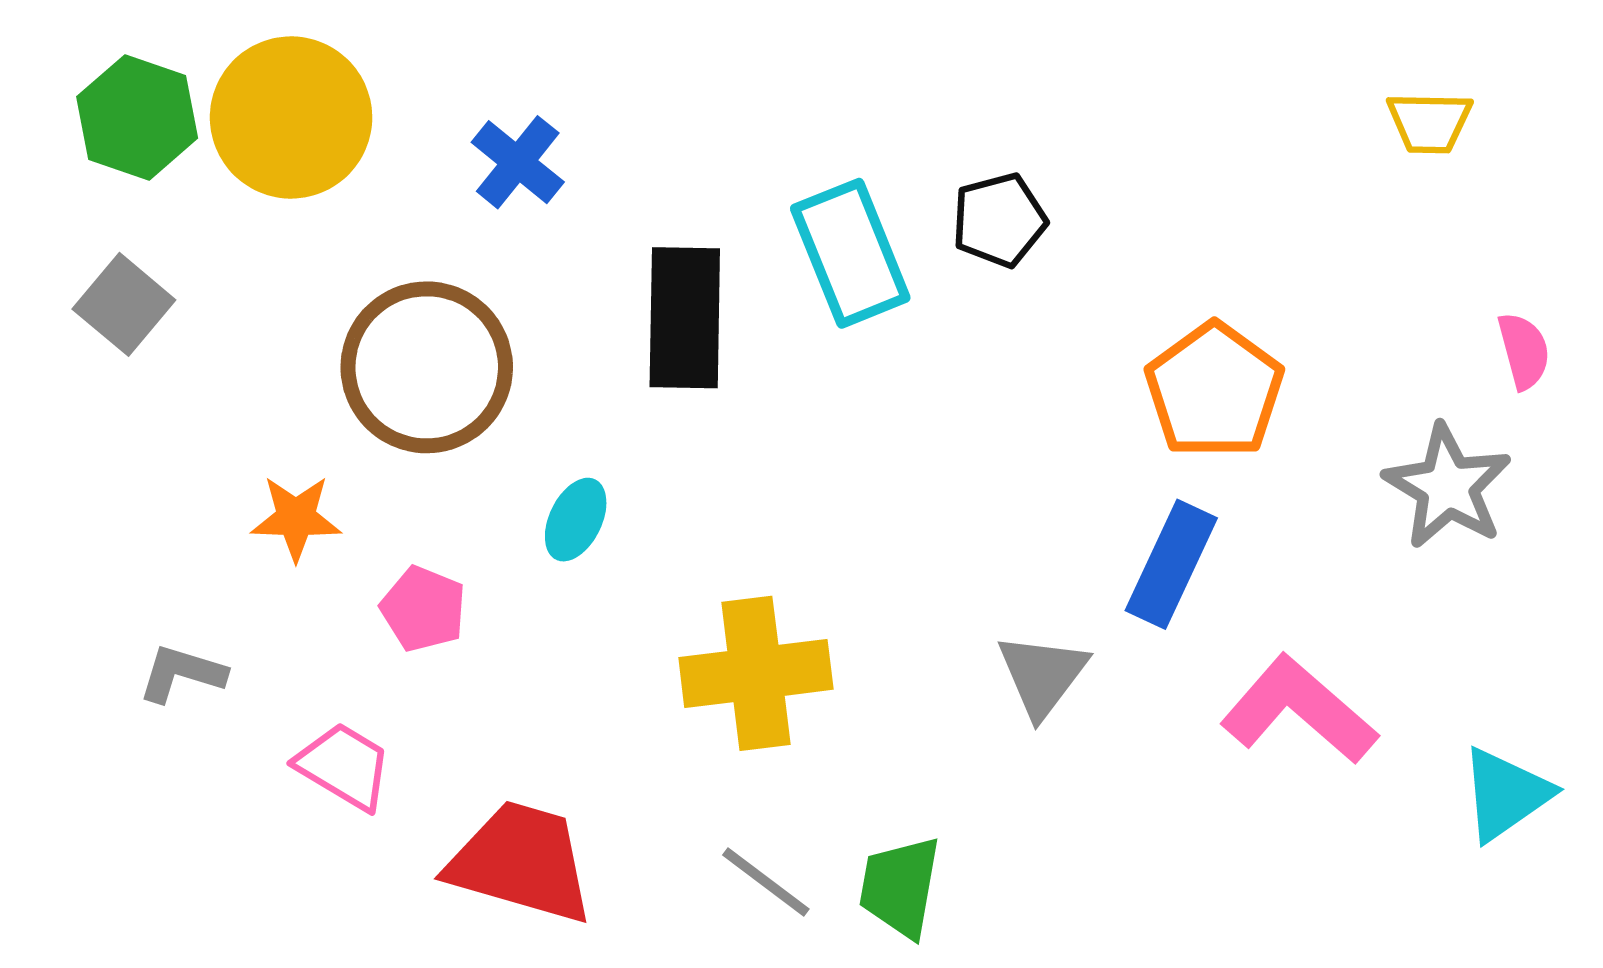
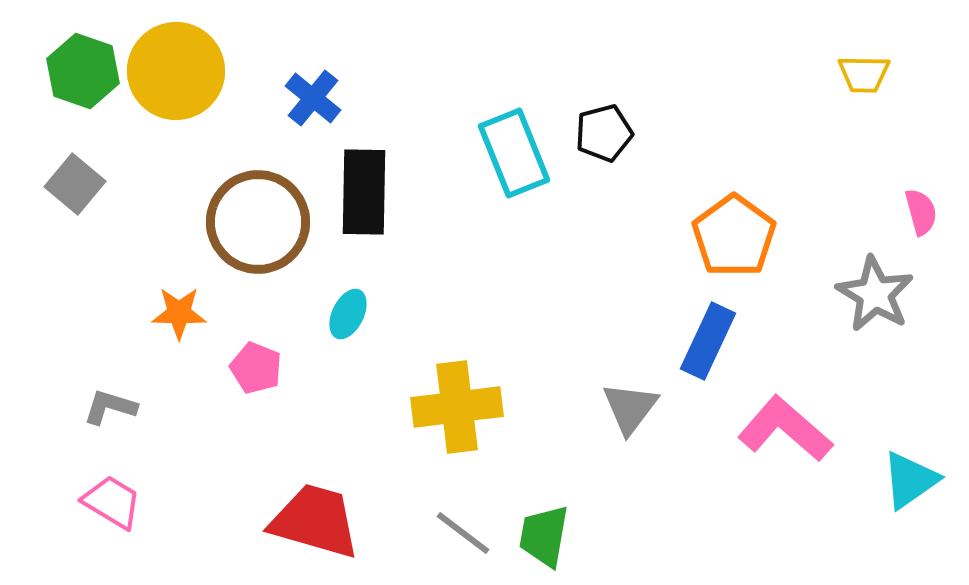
black rectangle: (685, 318) -> (364, 192), moved
pink trapezoid: (344, 766) -> (112, 502), moved

